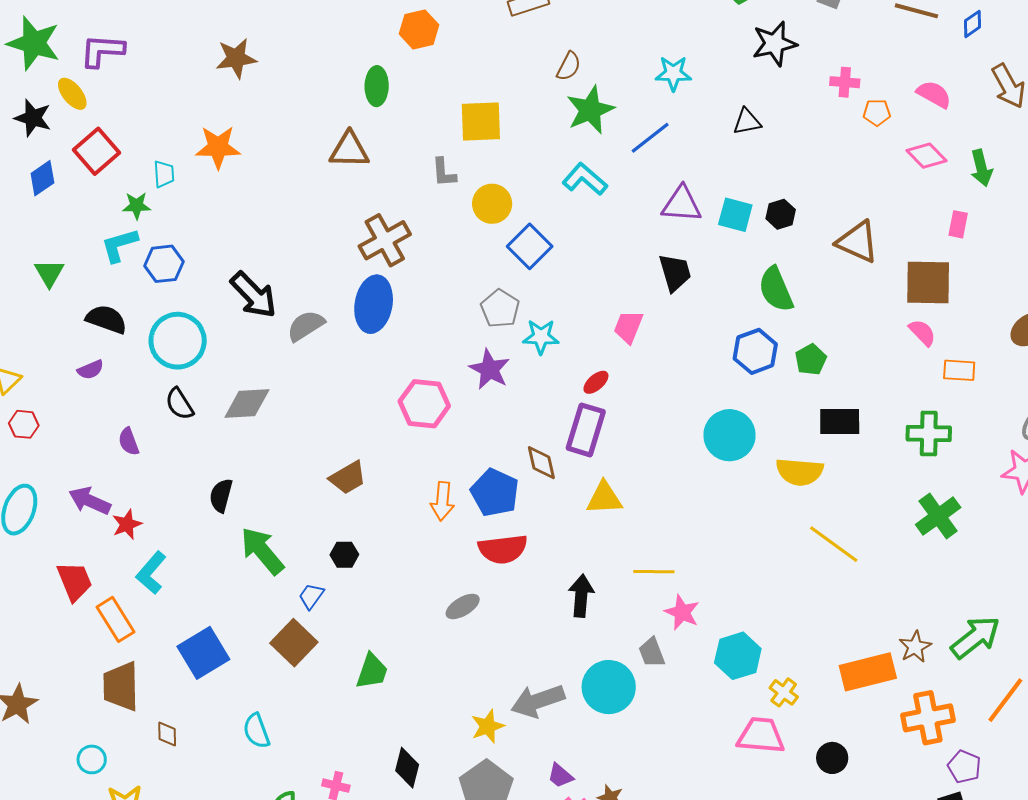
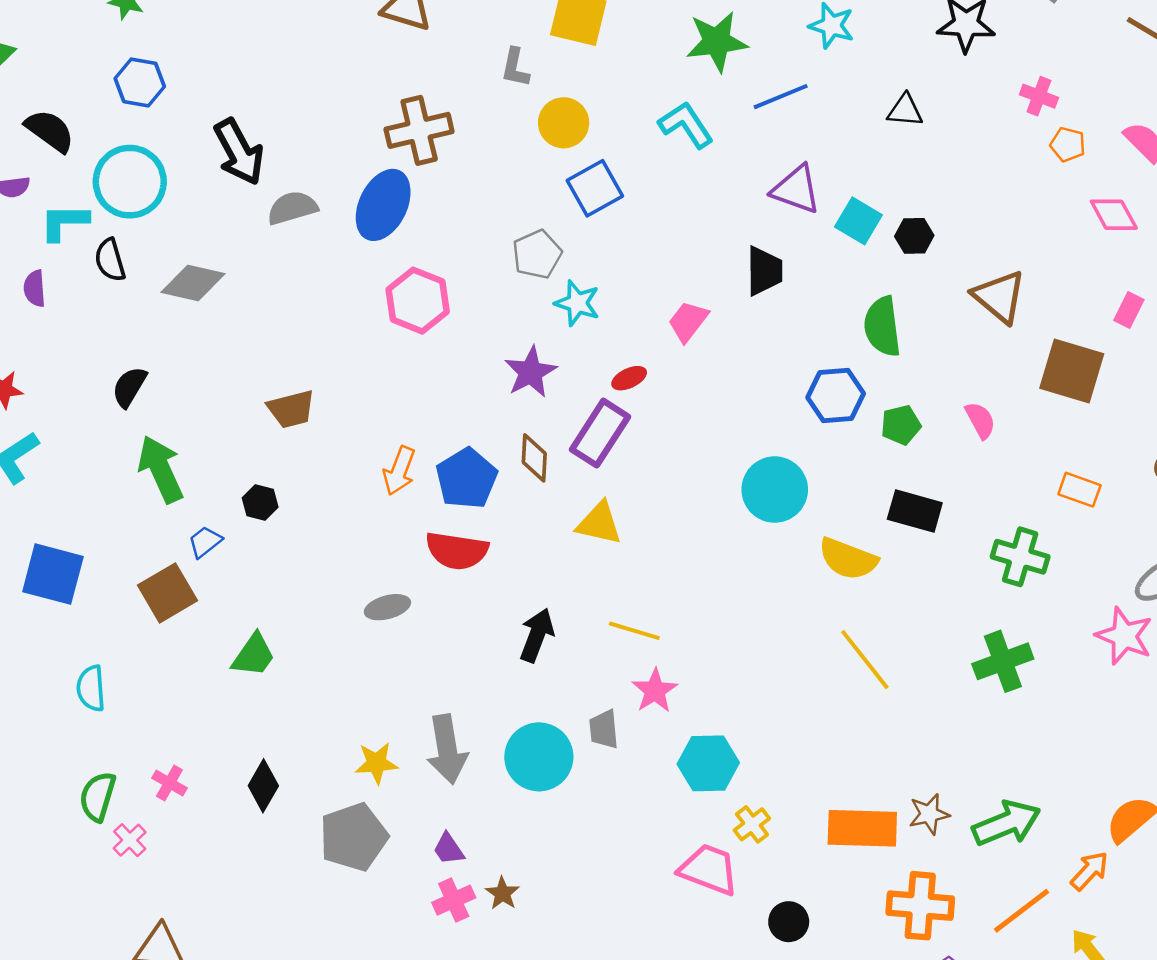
cyan L-shape: (119, 245) -> (64, 222), moved
pink semicircle: (922, 333) -> (980, 420), moved
purple star: (490, 369) -> (531, 372), moved
pink hexagon: (424, 404) -> (418, 301), moved
blue square: (203, 653) -> (53, 574), turned 30
gray arrow: (538, 701) -> (447, 749), turned -96

